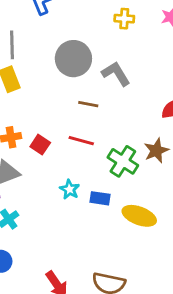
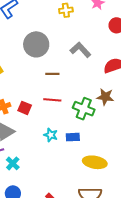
gray L-shape: (116, 74) -> (80, 50), moved
brown star: (156, 151) -> (105, 97), turned -30
yellow ellipse: (139, 216) -> (95, 162), moved

